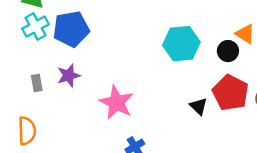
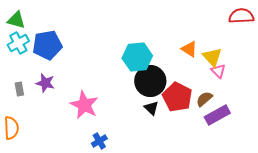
black circle: (228, 51) -> (150, 81), moved, size x1.8
purple star: (69, 76) -> (45, 83), turned 30

